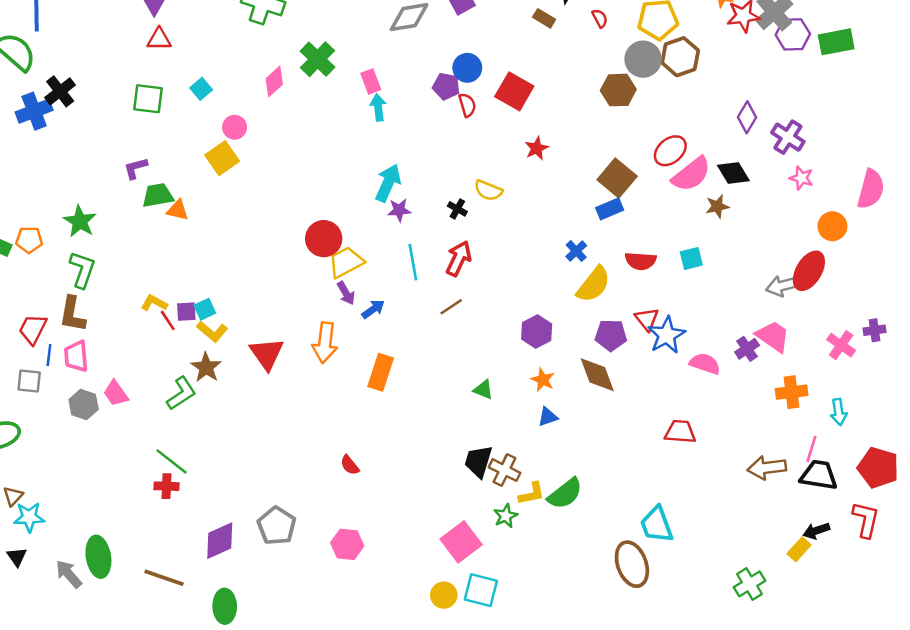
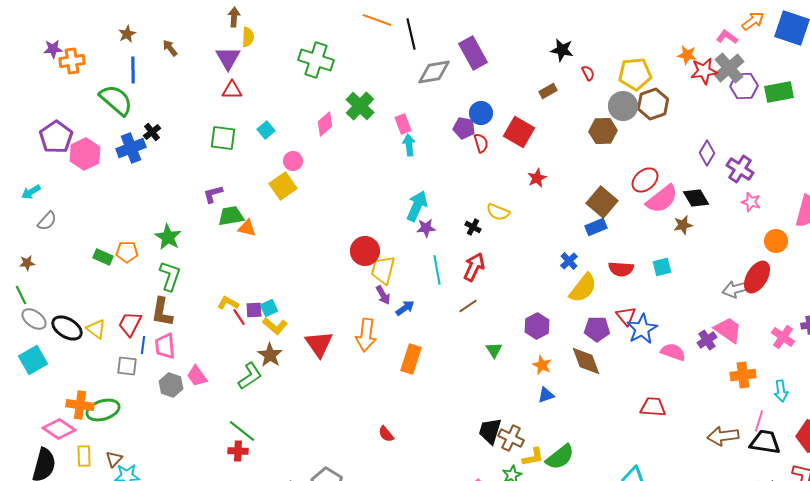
brown rectangle: (544, 18) -> (548, 91), moved, turned -60
black cross: (60, 91) -> (152, 132), size x0.7
yellow trapezoid: (346, 262) -> (383, 270), turned -48
green triangle: (483, 390) -> (494, 350), moved, turned 36

